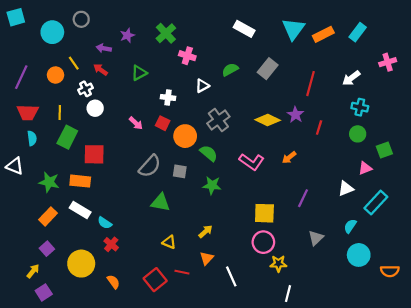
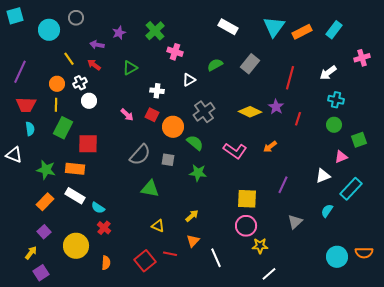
orange circle: (56, 75) -> (57, 84), moved
cyan circle: (359, 255) -> (337, 257), moved
orange semicircle: (113, 282) -> (106, 263), turned 40
white line: (288, 294) -> (269, 274), turned 35

